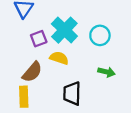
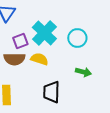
brown semicircle: (32, 72) -> (14, 59), moved, turned 50

